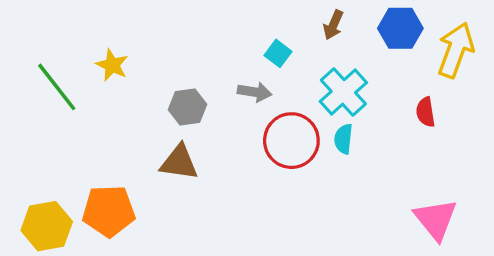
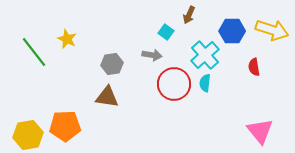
brown arrow: (333, 25) -> (189, 15), moved
blue hexagon: (400, 28) -> (232, 31), moved
yellow arrow: (456, 50) -> (272, 30), turned 88

